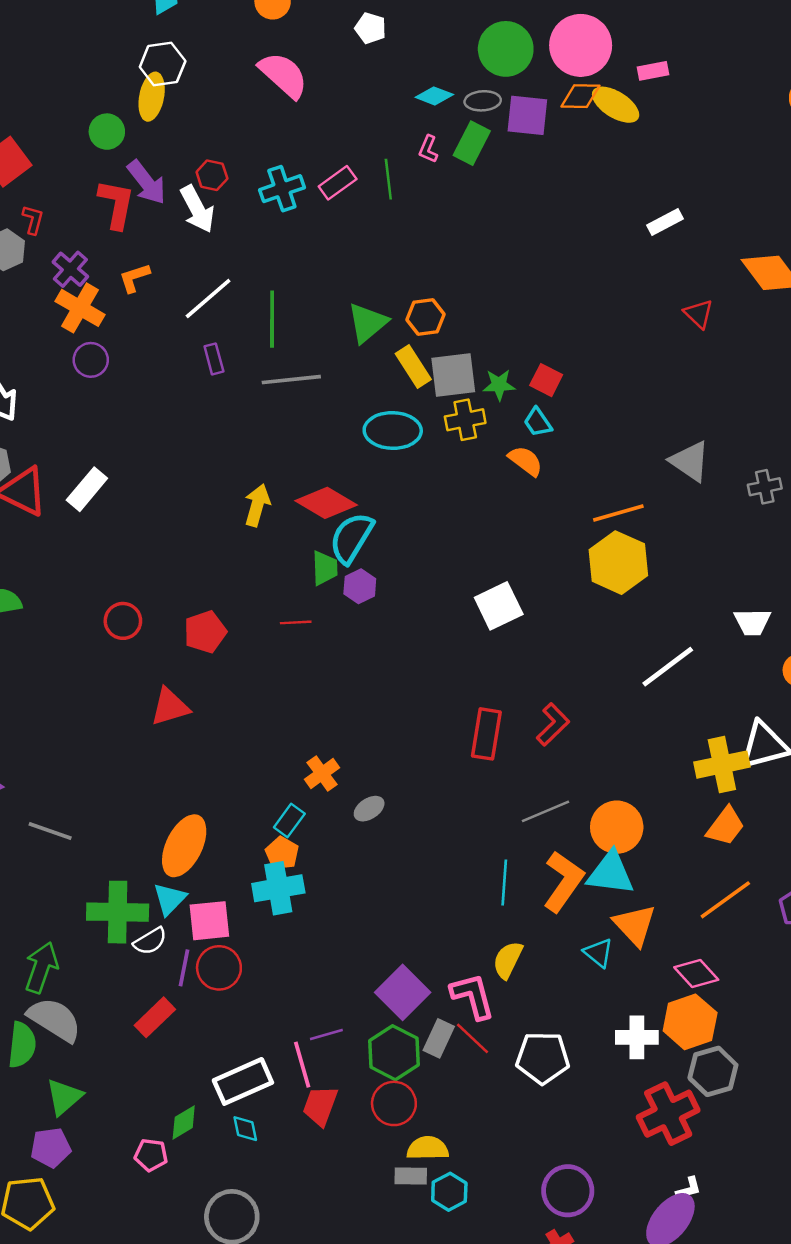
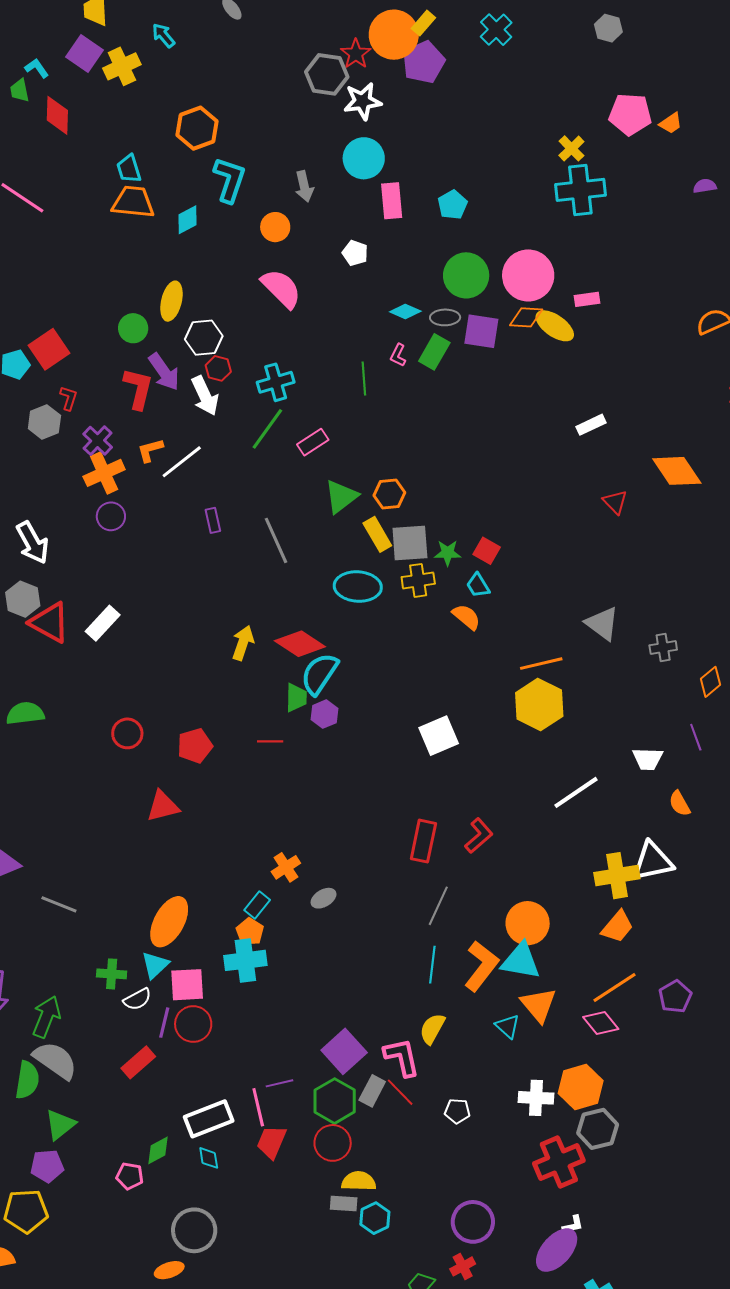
white hexagon: (163, 64) -> (204, 338), moved
pink rectangle: (338, 183) -> (313, 442), moved
white line: (208, 298) -> (182, 462), moved
orange cross: (80, 308) -> (104, 473), turned 33
green line: (272, 319) -> (267, 429), moved, turned 33
gray line: (291, 380) -> (276, 540), turned 69
gray line: (545, 811) -> (438, 906), moved, turned -45
green cross: (118, 912) -> (112, 974), size x0.6
pink diamond: (696, 974) -> (601, 1023), moved
white pentagon: (543, 1058) -> (457, 1111), size x0.6

